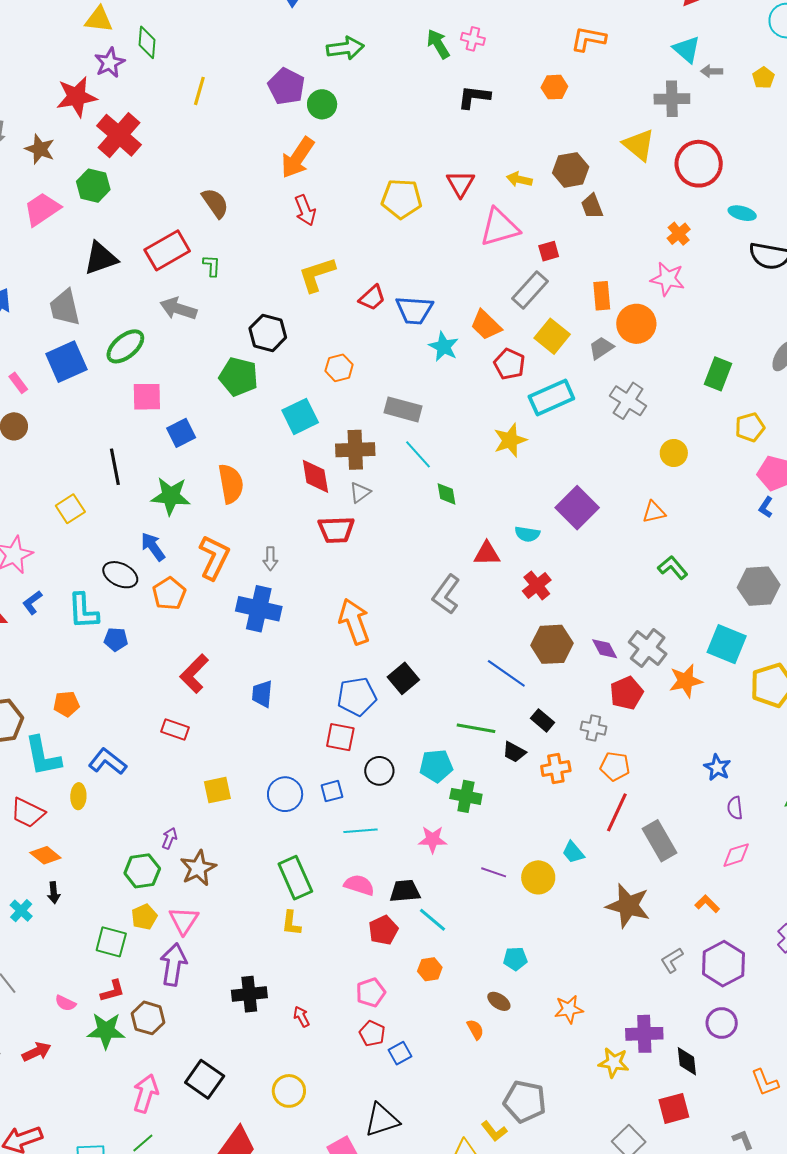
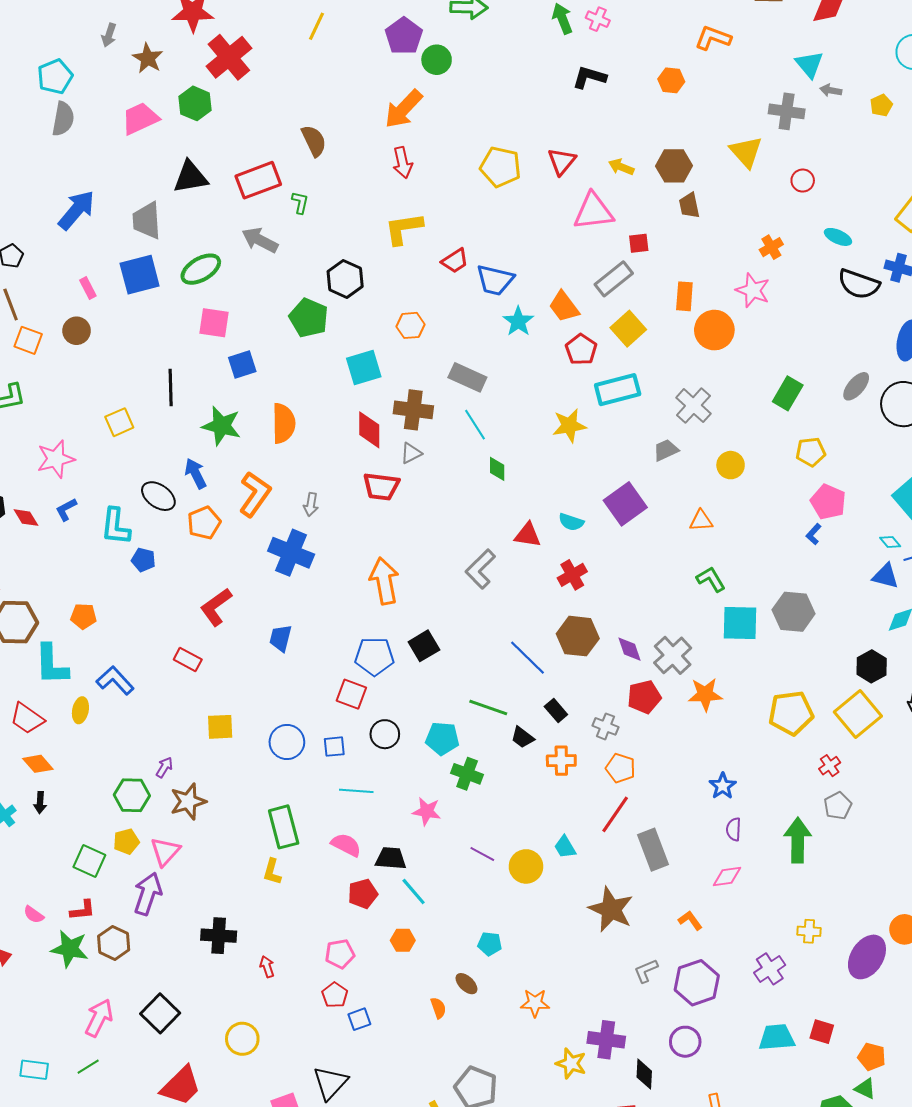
red circle: (699, 164) -> (803, 181), size x0.5
gray trapezoid: (601, 348) -> (666, 450), moved
cyan square: (727, 644) -> (740, 623), moved, turned -30
black triangle: (382, 1120) -> (330, 1083), turned -39

